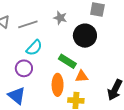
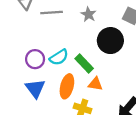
cyan semicircle: (34, 48) -> (59, 57), moved
blue triangle: (17, 96) -> (35, 88), moved

